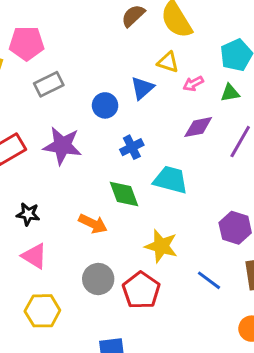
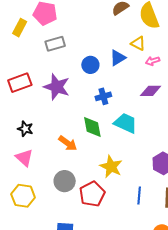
blue line: (209, 280) -> (139, 196), turned 48

